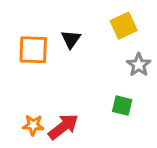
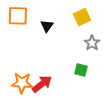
orange square: (33, 50) -> (18, 16), moved
orange star: (33, 125) -> (22, 83), size x1.5

